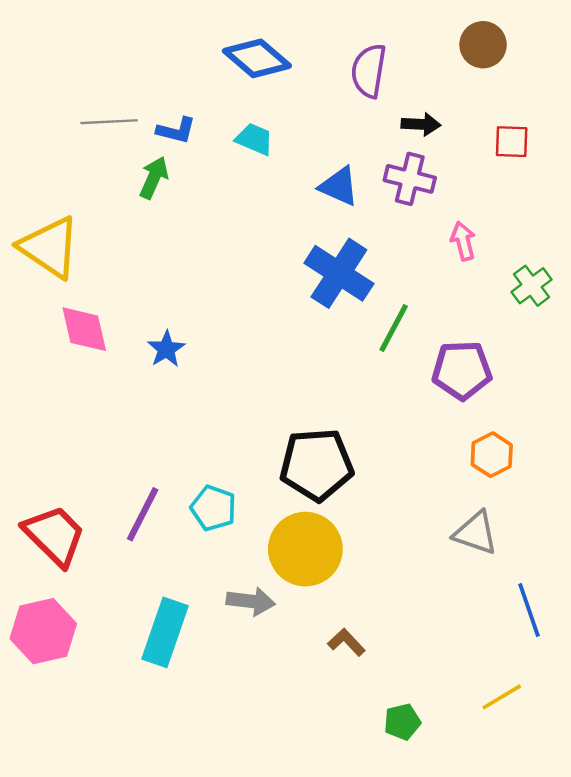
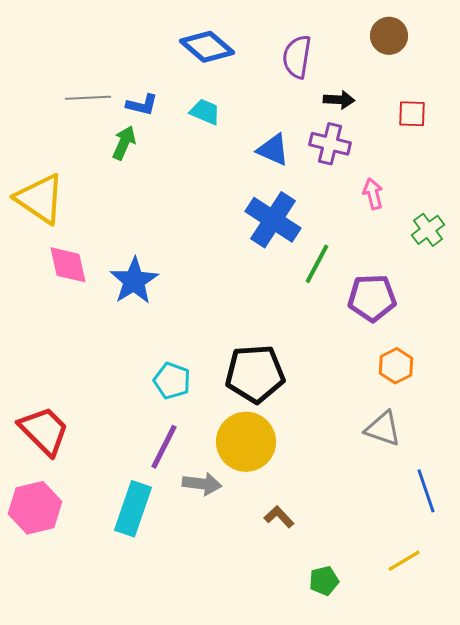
blue star: (166, 349) -> (134, 281), size x1.6
cyan pentagon: (213, 508) -> (172, 381), moved
purple line: (143, 514) -> (164, 447), moved

